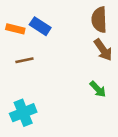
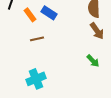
orange rectangle: (15, 29) -> (30, 15), turned 40

